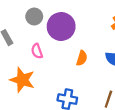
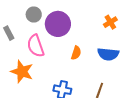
pink semicircle: (37, 51) -> (36, 46), size x1.6

